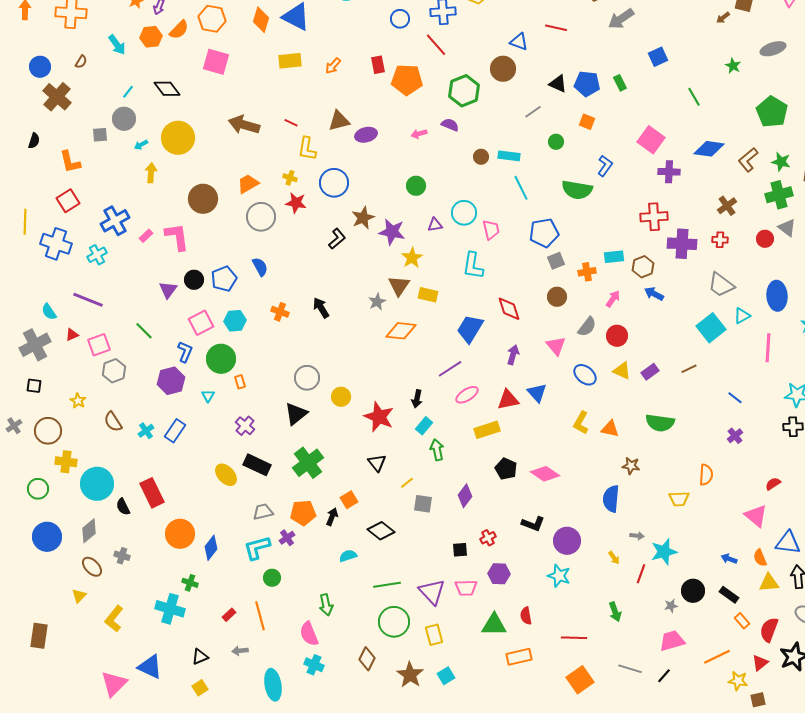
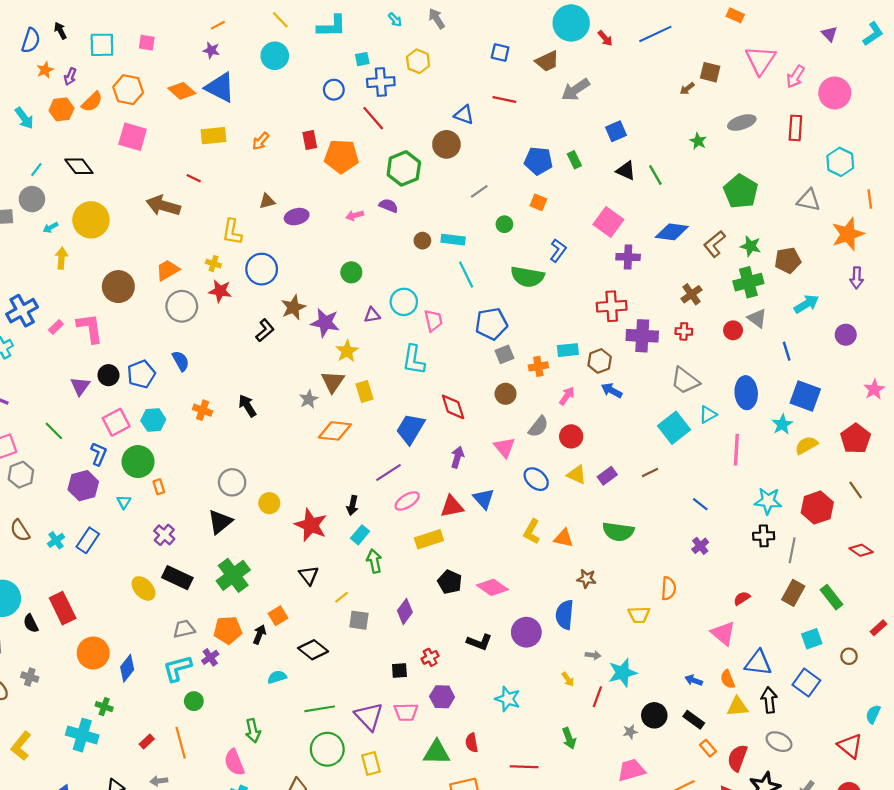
orange diamond: (261, 20) -> (182, 91), turned -65
black triangle: (558, 84) -> (626, 171), moved
brown triangle: (339, 121) -> (267, 201), size x0.7
red line: (291, 123) -> (194, 178), moved
yellow rectangle: (428, 295) -> (364, 392), turned 60
purple circle: (567, 541) -> (526, 632), moved

